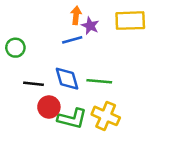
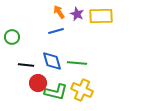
orange arrow: (76, 15) -> (59, 12), turned -40
purple star: (90, 26) -> (77, 14), moved

